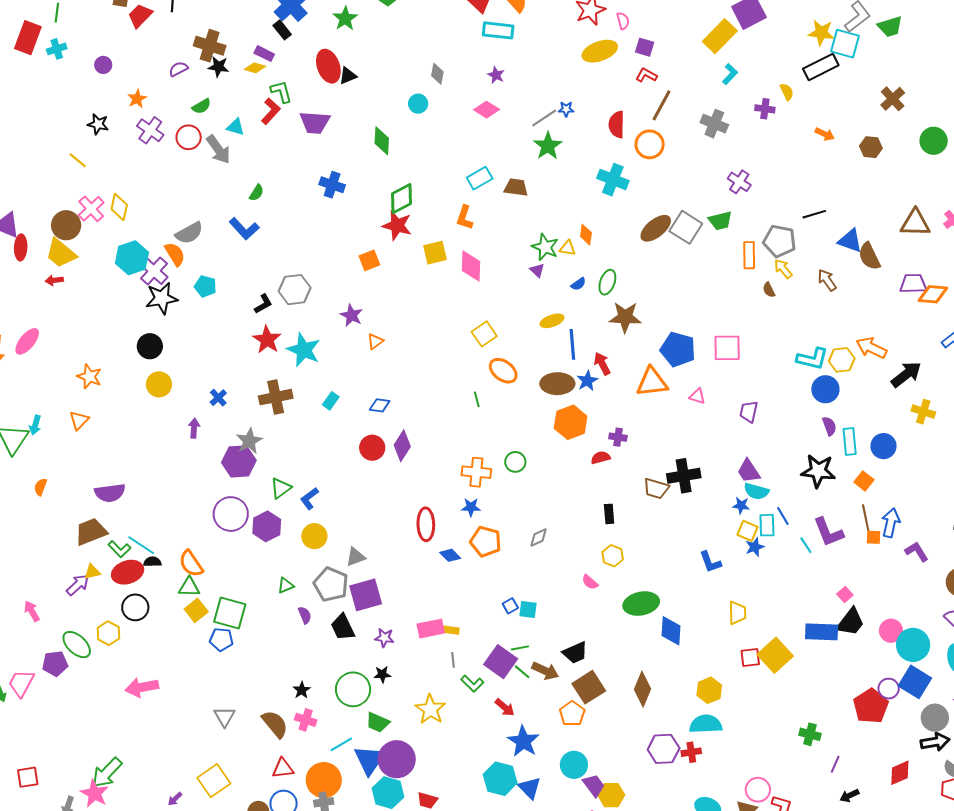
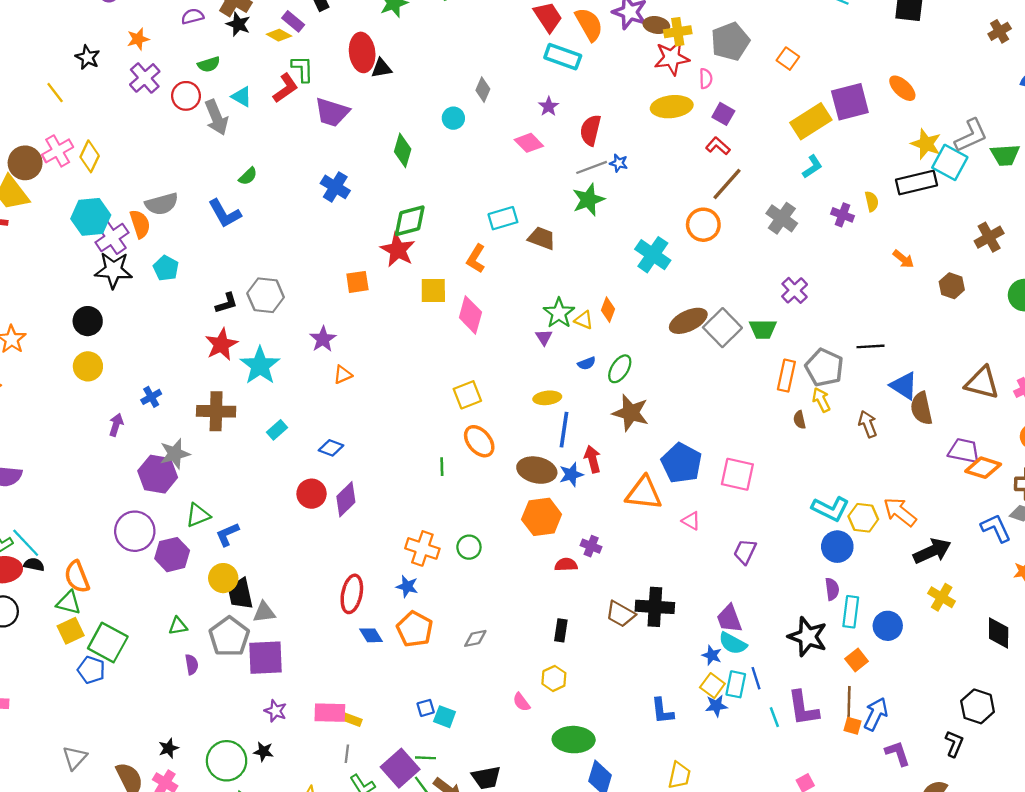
red semicircle: (617, 125) -> (590, 130), moved
black trapezoid: (343, 627) -> (240, 594), moved

